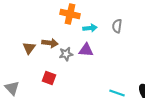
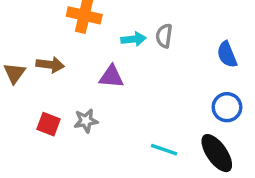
cyan arrow: (90, 28) -> (133, 39), moved
gray star: (66, 54) -> (86, 121), moved

